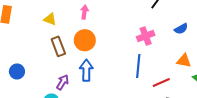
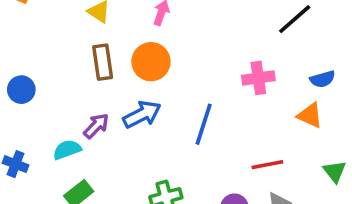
orange triangle: (184, 61) -> (310, 115), moved
blue line: (138, 66) -> (204, 124), moved
blue arrow: (86, 70) -> (142, 114), turned 50

